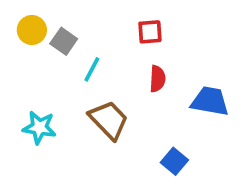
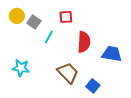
red square: (150, 32) -> (66, 17), moved
red semicircle: (157, 79) -> (84, 42), size x1.5
brown trapezoid: (109, 120) -> (68, 73), moved

